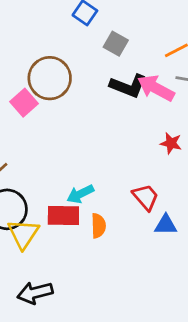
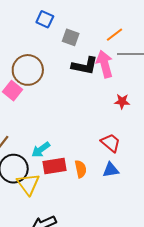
pink arrow: (156, 88) -> (105, 64), turned 56
cyan arrow: (80, 194) -> (41, 150), moved
blue triangle: (166, 225) -> (111, 170), moved

